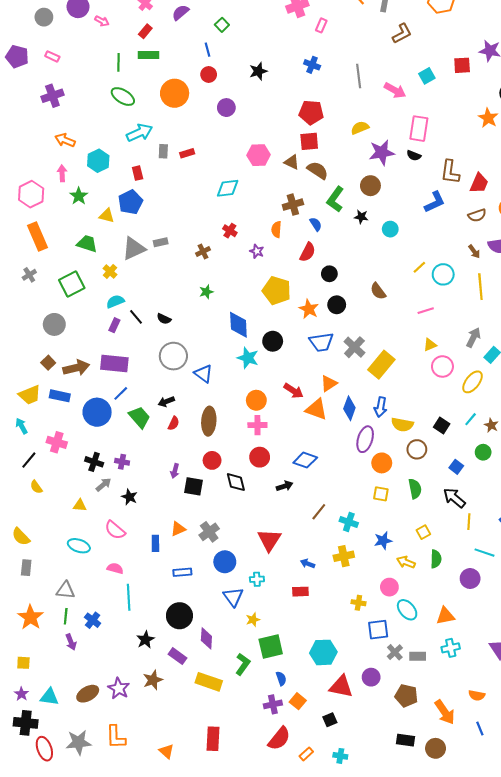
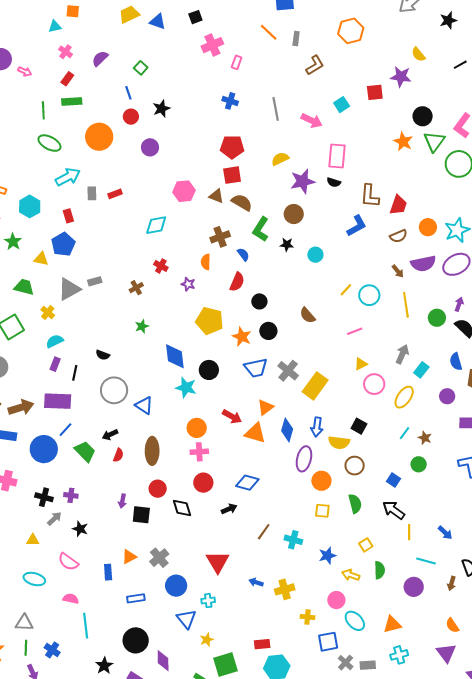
black star: (258, 71) -> (161, 109), moved
black line: (136, 317) -> (75, 373), moved, turned 56
black square: (442, 425) -> (359, 426), moved
yellow cross: (344, 556) -> (285, 589), moved
red rectangle: (300, 592) -> (262, 644), moved

